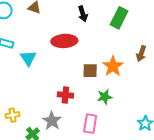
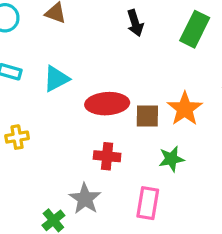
red ellipse: (64, 41) -> (107, 104), moved
cyan triangle: (28, 58) -> (56, 79), moved, turned 36
yellow cross: (13, 115) -> (17, 137), moved

